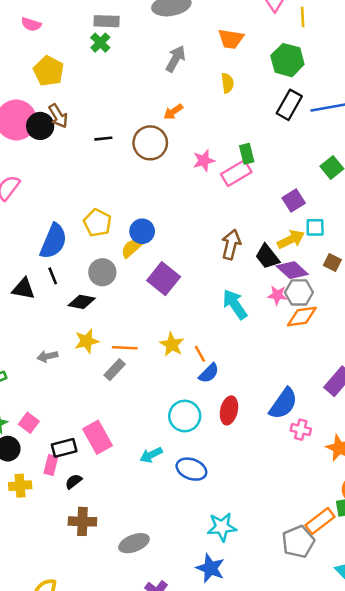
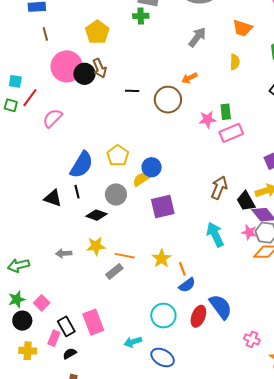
green cross: (100, 43) -> (141, 16), turned 35
green rectangle: (247, 154) -> (226, 112), moved
purple square: (164, 279) -> (163, 206), turned 30
blue semicircle: (283, 404) -> (221, 307), moved, turned -80
black rectangle: (64, 448) -> (66, 326), turned 66

